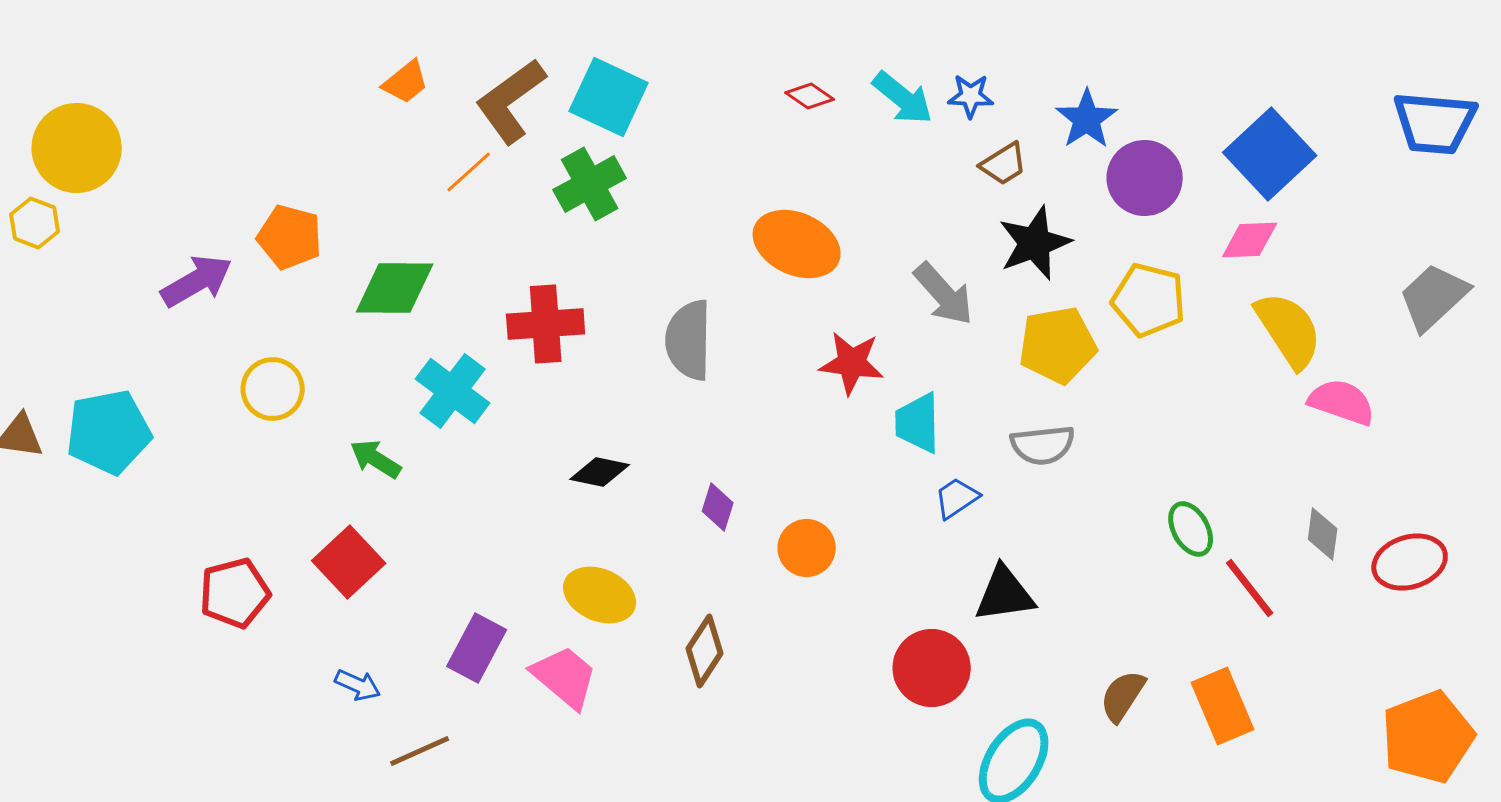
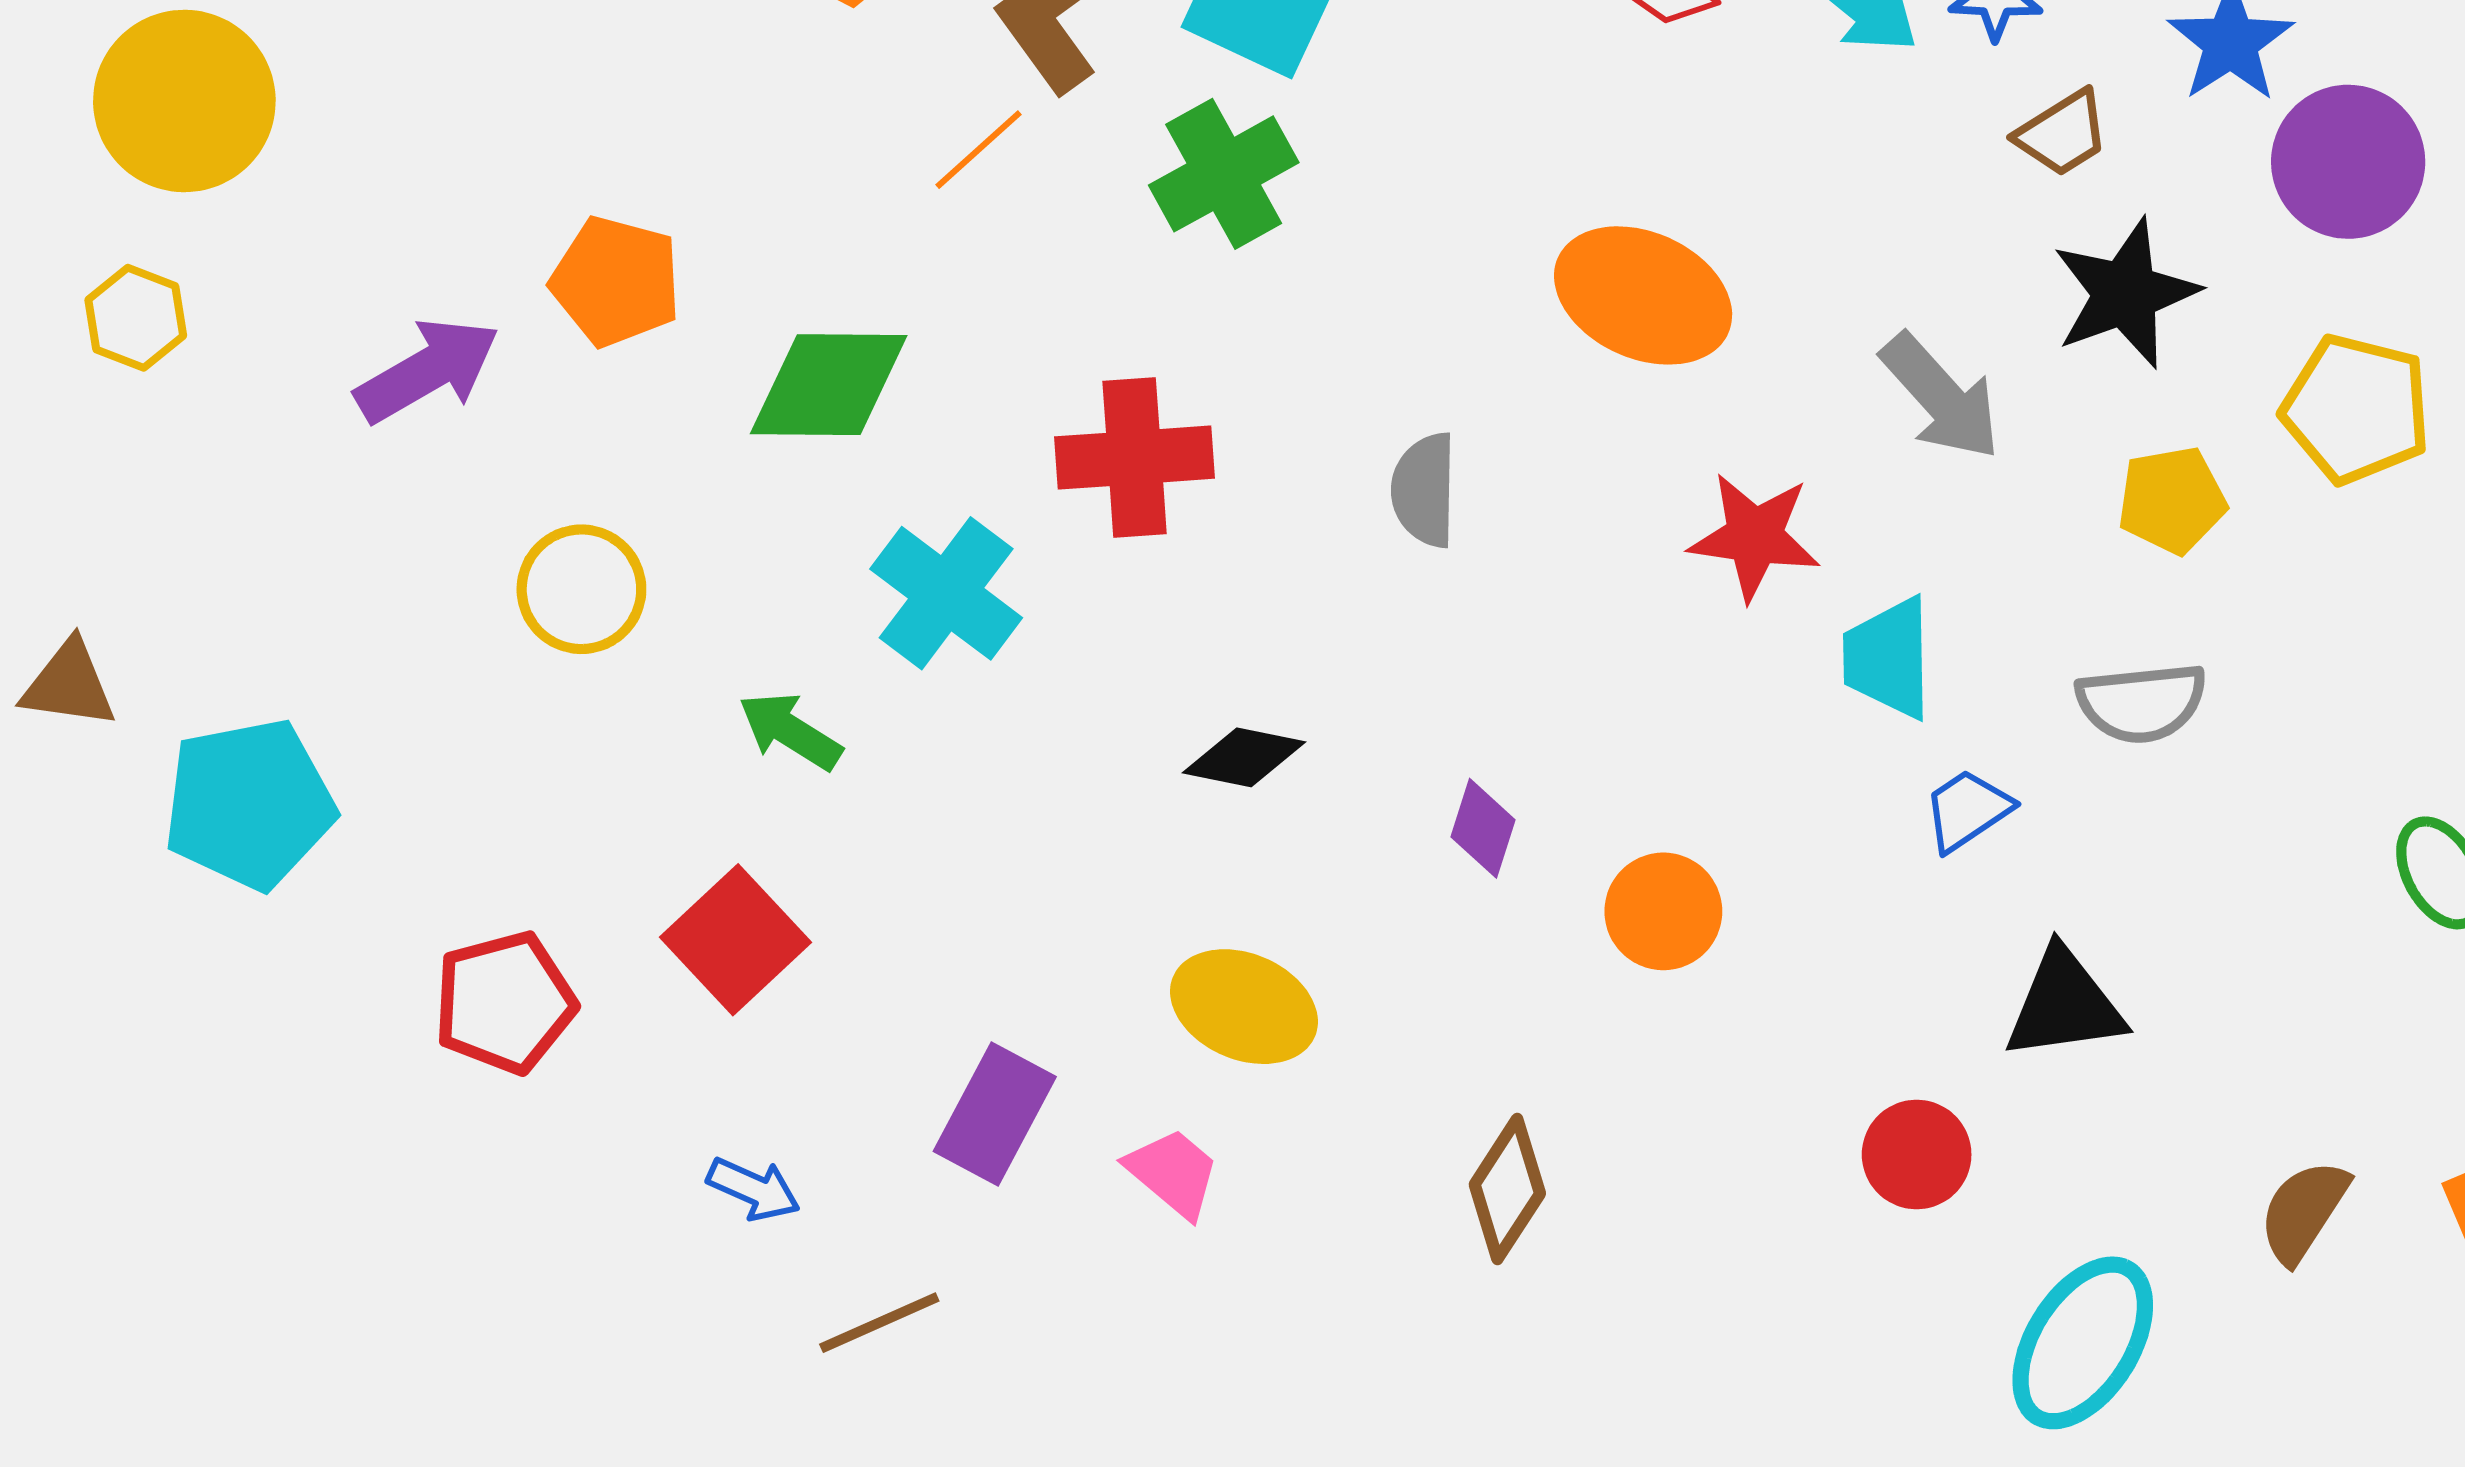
yellow hexagon: (35, 223) -> (136, 318), moved
gray semicircle: (689, 340) -> (1424, 490), size x0.7
yellow pentagon: (1058, 345) -> (2172, 500), size x0.7
cyan pentagon: (109, 432) -> (249, 804), moved
brown diamond: (705, 651) -> (1507, 1189), moved
red circle: (932, 668) -> (1917, 1155), size x0.7
pink trapezoid: (565, 677) -> (1173, 1173), size x0.7

